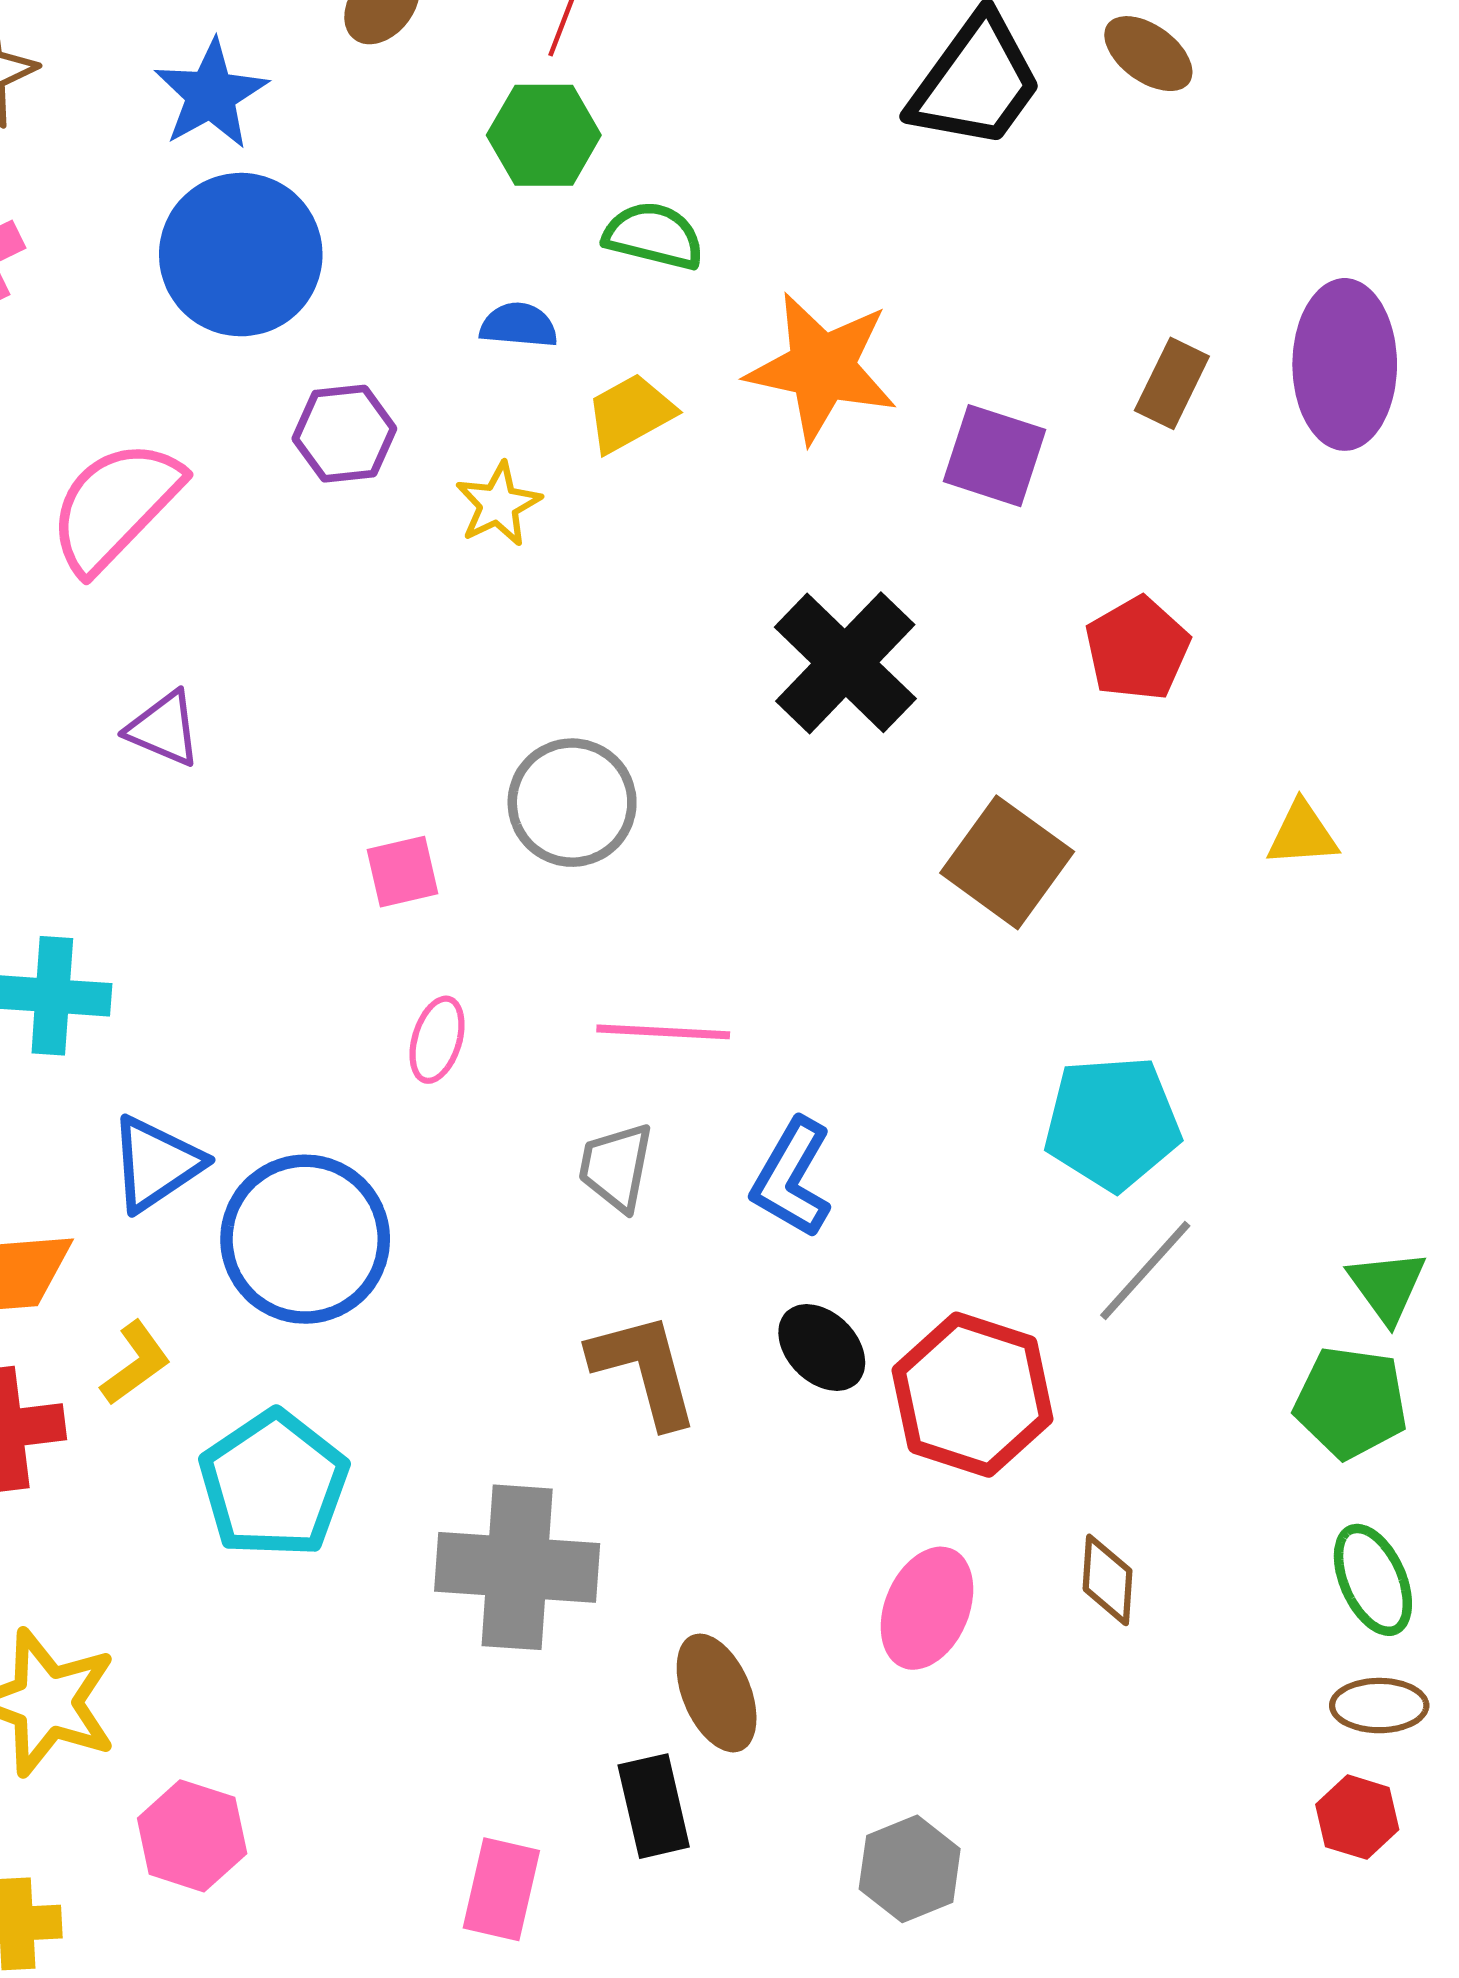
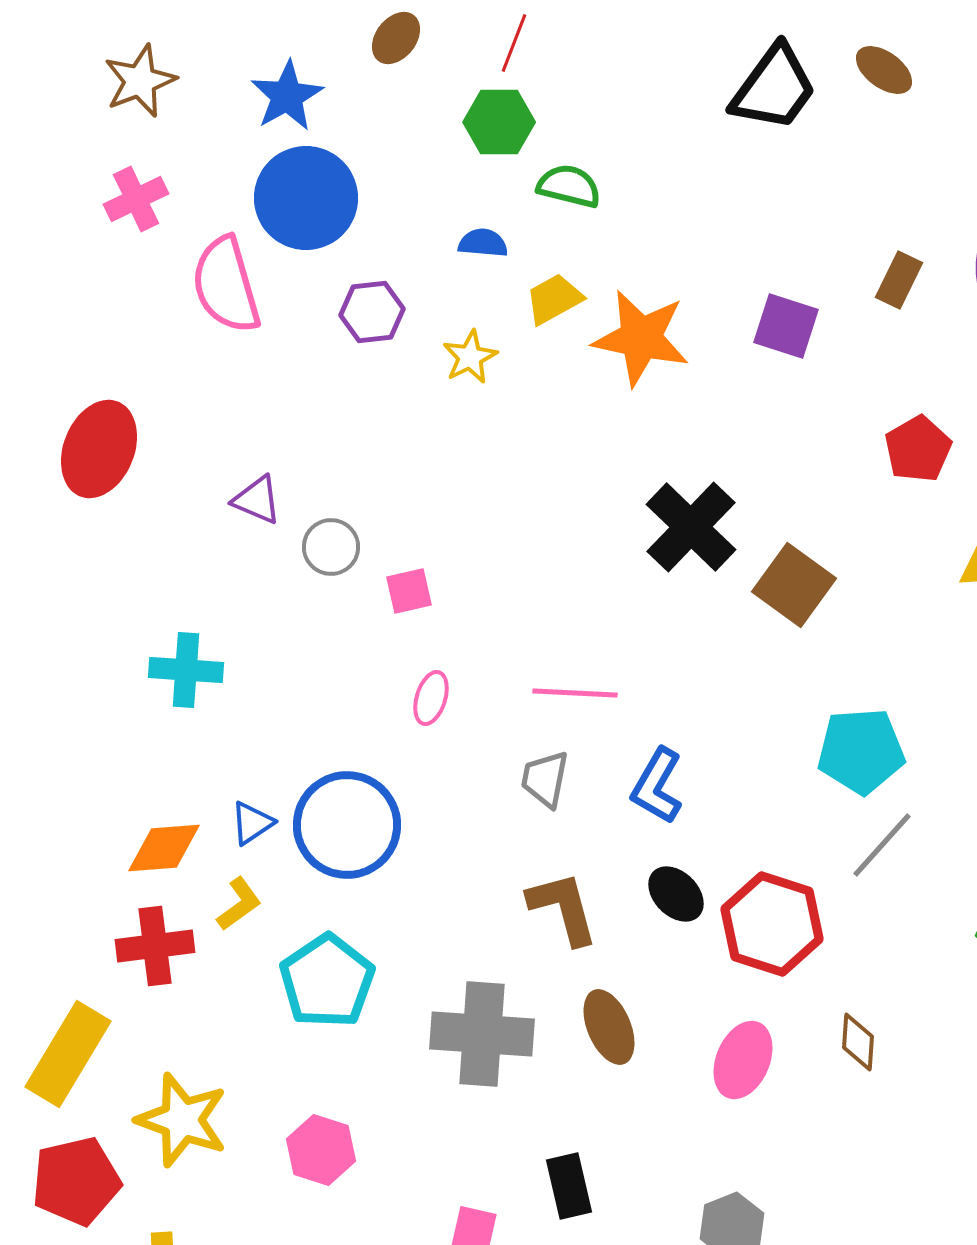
orange star: (822, 368) -> (641, 338), moved
pink semicircle: (115, 506) -> (226, 285), moved, turned -60
red pentagon: (1137, 649) -> (918, 449), moved
black cross: (845, 663) -> (691, 527), moved
gray circle: (572, 803) -> (331, 547), moved, size x0.7
blue triangle: (156, 1164) -> (252, 823), moved, size x0.7
brown ellipse: (717, 1693) -> (609, 1027), moved
pink hexagon: (192, 1836) -> (321, 1150), moved

